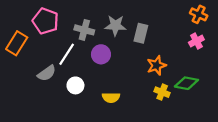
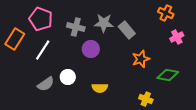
orange cross: (199, 14) -> (166, 13), moved
gray rectangle: (141, 33) -> (127, 30), turned -54
white line: (67, 54) -> (43, 50), moved
gray semicircle: (47, 73) -> (46, 84), moved
yellow cross: (162, 92) -> (146, 99), moved

